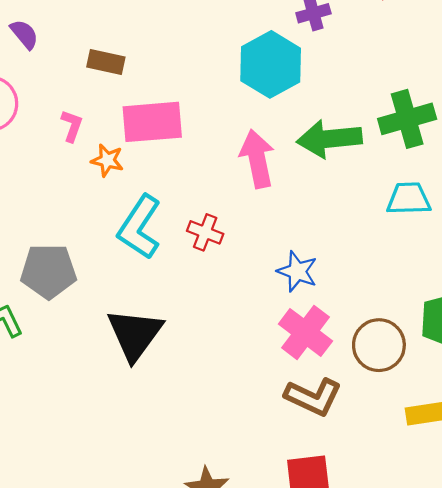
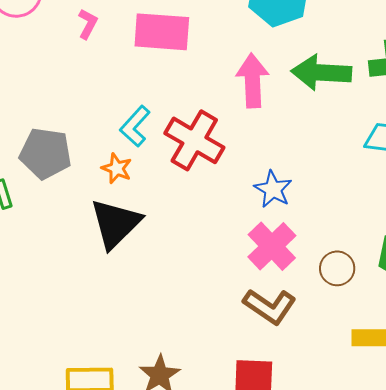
orange star: (107, 160) -> (117, 168), moved
cyan L-shape: (140, 227) -> (135, 126), size x0.7
red cross: (205, 232) -> (194, 140), size x1.8
brown circle: (379, 345) -> (337, 268), size x0.7

